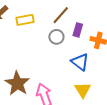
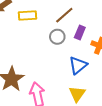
blue triangle: (80, 62) -> (78, 65), turned 36

